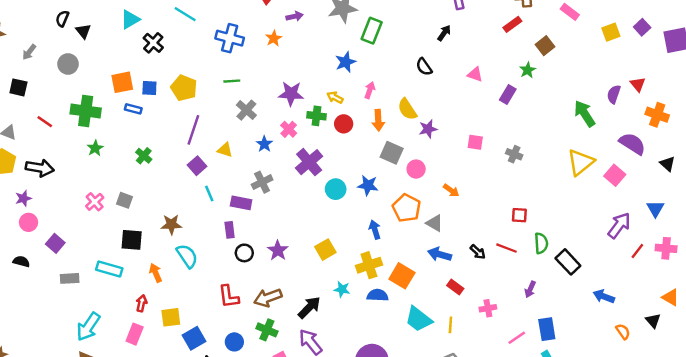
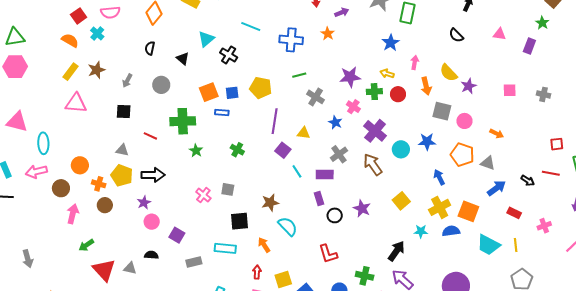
black triangle: (83, 31) -> (183, 59), moved
blue arrow: (440, 254) -> (496, 188), turned 138
brown arrow: (268, 298) -> (373, 165), moved, turned 85

